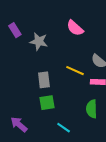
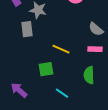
yellow line: (75, 71) -> (61, 49), moved
gray rectangle: (44, 80) -> (27, 29), moved

